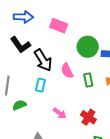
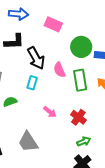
black L-shape: (21, 45) -> (14, 42), turned -60
green rectangle: (88, 80) -> (80, 80), size x1.5

